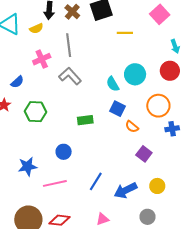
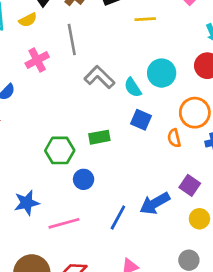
gray L-shape: (70, 76) -> (99, 77), moved
green hexagon: (36, 112) -> (60, 150), moved
orange semicircle: (132, 127) -> (174, 138), moved, turned 40
blue circle: (64, 152) -> (84, 179), moved
purple square: (144, 154) -> (190, 185), moved
blue arrow: (126, 190) -> (155, 203), moved

